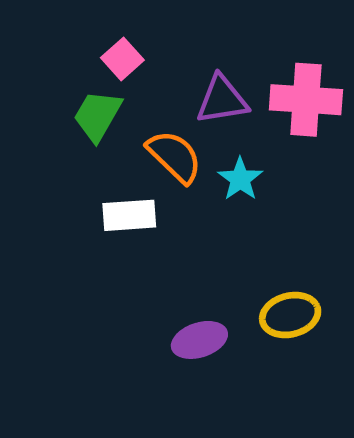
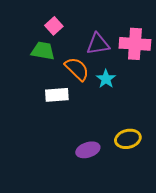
green trapezoid: (97, 116) -> (43, 51), turned 70

